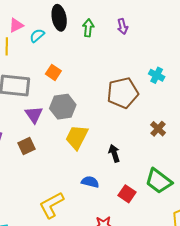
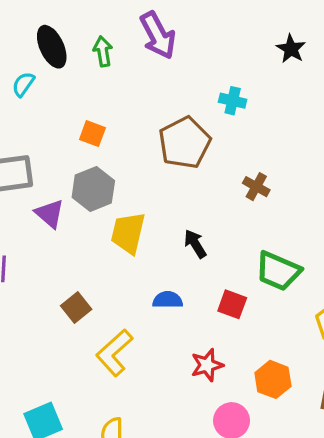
purple arrow: (123, 26) -> (158, 35), size x1.8
orange square: (53, 72) -> (92, 134), moved
brown square: (27, 146) -> (76, 308), moved

